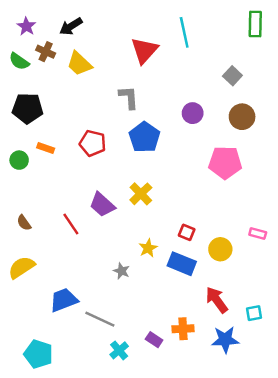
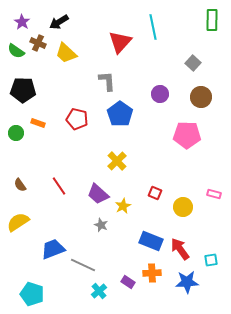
purple trapezoid: (102, 205) -> (98, 194), moved
blue rectangle: (182, 264) -> (151, 241), moved

